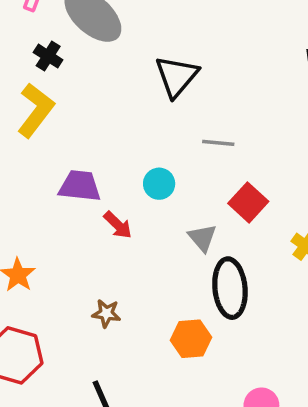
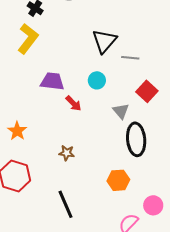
black triangle: (177, 76) -> (104, 41), moved
orange hexagon: (191, 339) -> (118, 180), moved

